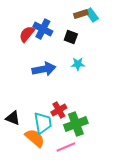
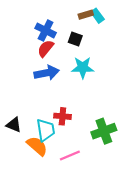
red semicircle: (27, 34) -> (46, 48), moved
cyan star: (78, 64) -> (83, 68), size x1.5
red cross: (59, 110) -> (62, 116), turned 35
green cross: (76, 124) -> (104, 131), moved

